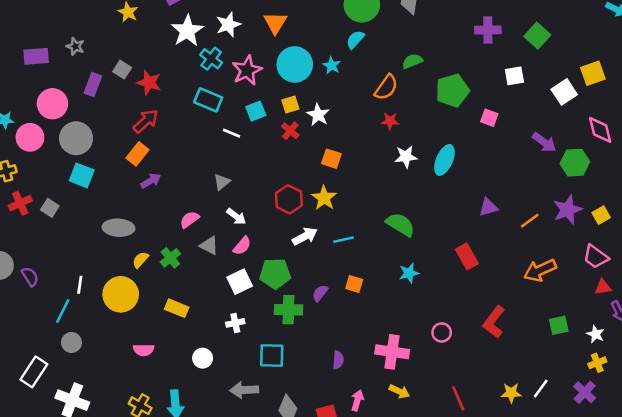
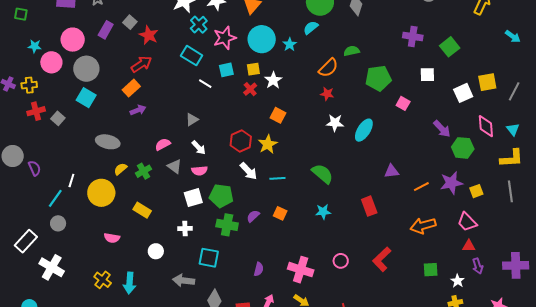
white arrow: (305, 236) -> (248, 171), turned 66
pink semicircle: (242, 246) -> (199, 171), turned 35

